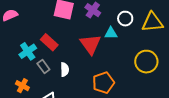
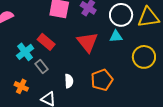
white circle: (125, 19) -> (121, 15), size x1.5
cyan triangle: (111, 33) -> (116, 36), moved
white semicircle: (65, 70) -> (69, 81), moved

